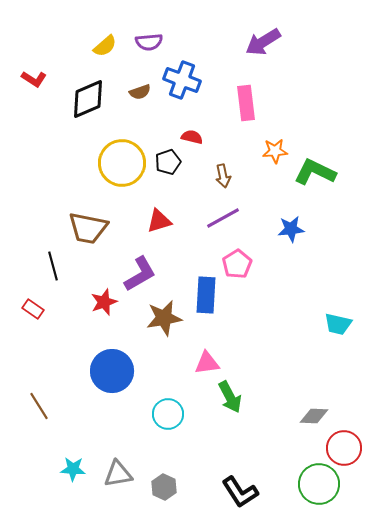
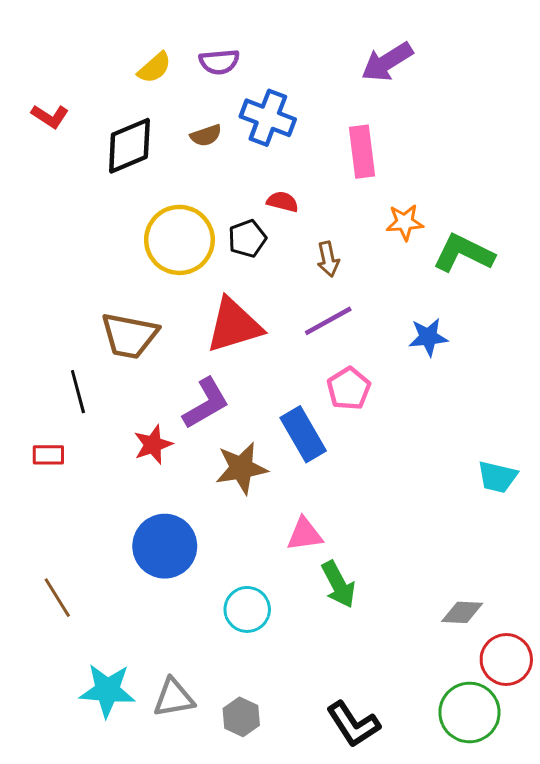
red triangle: (159, 221) -> (234, 325), size x1.6
blue rectangle: (206, 295) -> (303, 434), turned -33
red rectangle: (33, 309) -> (48, 455), turned -35
cyan star: (73, 469) -> (107, 690), size x1.5

